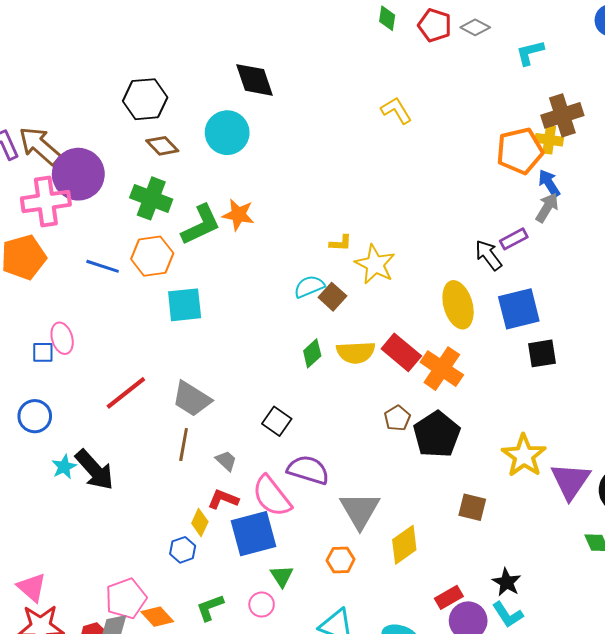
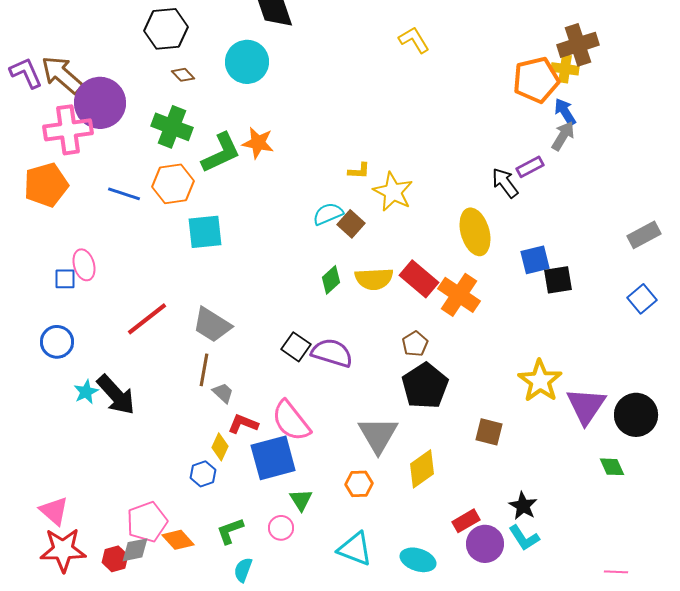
brown diamond: (162, 146) -> (183, 75), size x0.7
blue square: (519, 309) -> (535, 260), moved, size x0.7
black pentagon: (437, 434) -> (425, 386), moved
gray trapezoid: (226, 461) -> (223, 393), moved
purple semicircle: (308, 470) -> (332, 353), moved

